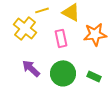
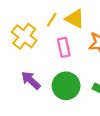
yellow line: (42, 10) -> (52, 20), moved, turned -40

